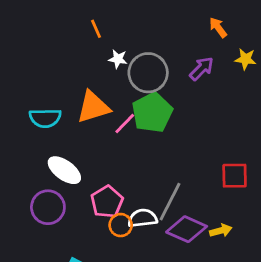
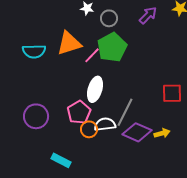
gray circle: (148, 73) -> (109, 18), size x0.6
white ellipse: (64, 170) -> (95, 89), moved, turned 70

